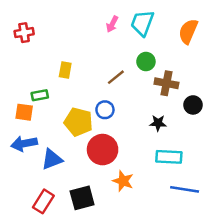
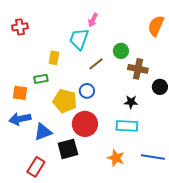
cyan trapezoid: (142, 23) -> (79, 39), moved
green rectangle: (40, 95) -> (41, 79), moved
cyan rectangle: (169, 157) -> (127, 126), moved
orange star: (123, 181) -> (116, 158), moved
black square: (82, 198) -> (68, 149), moved

